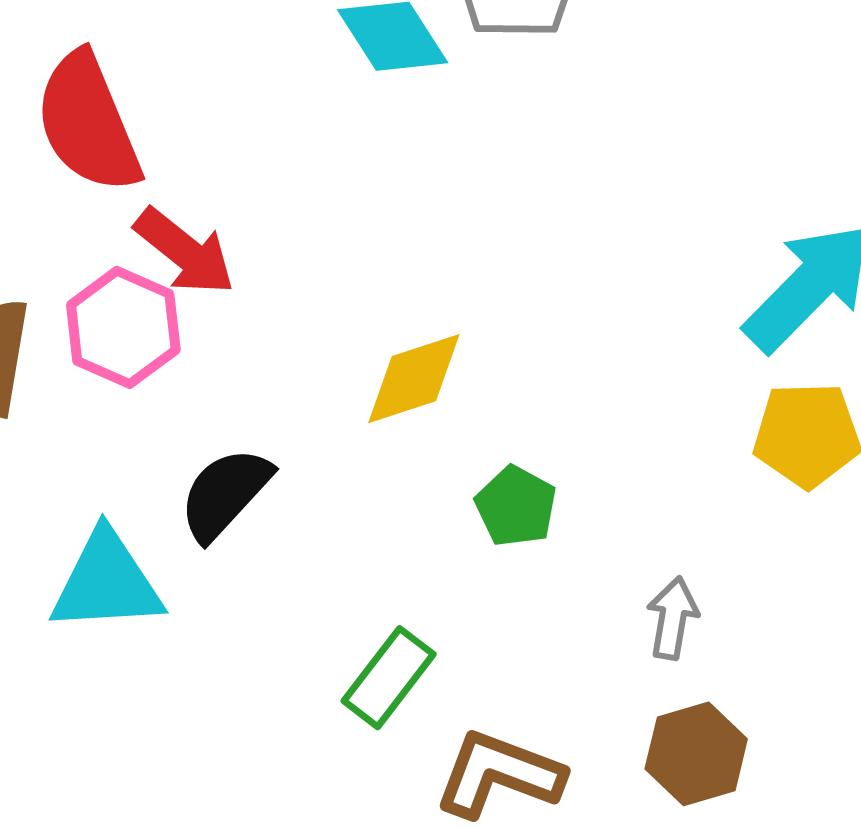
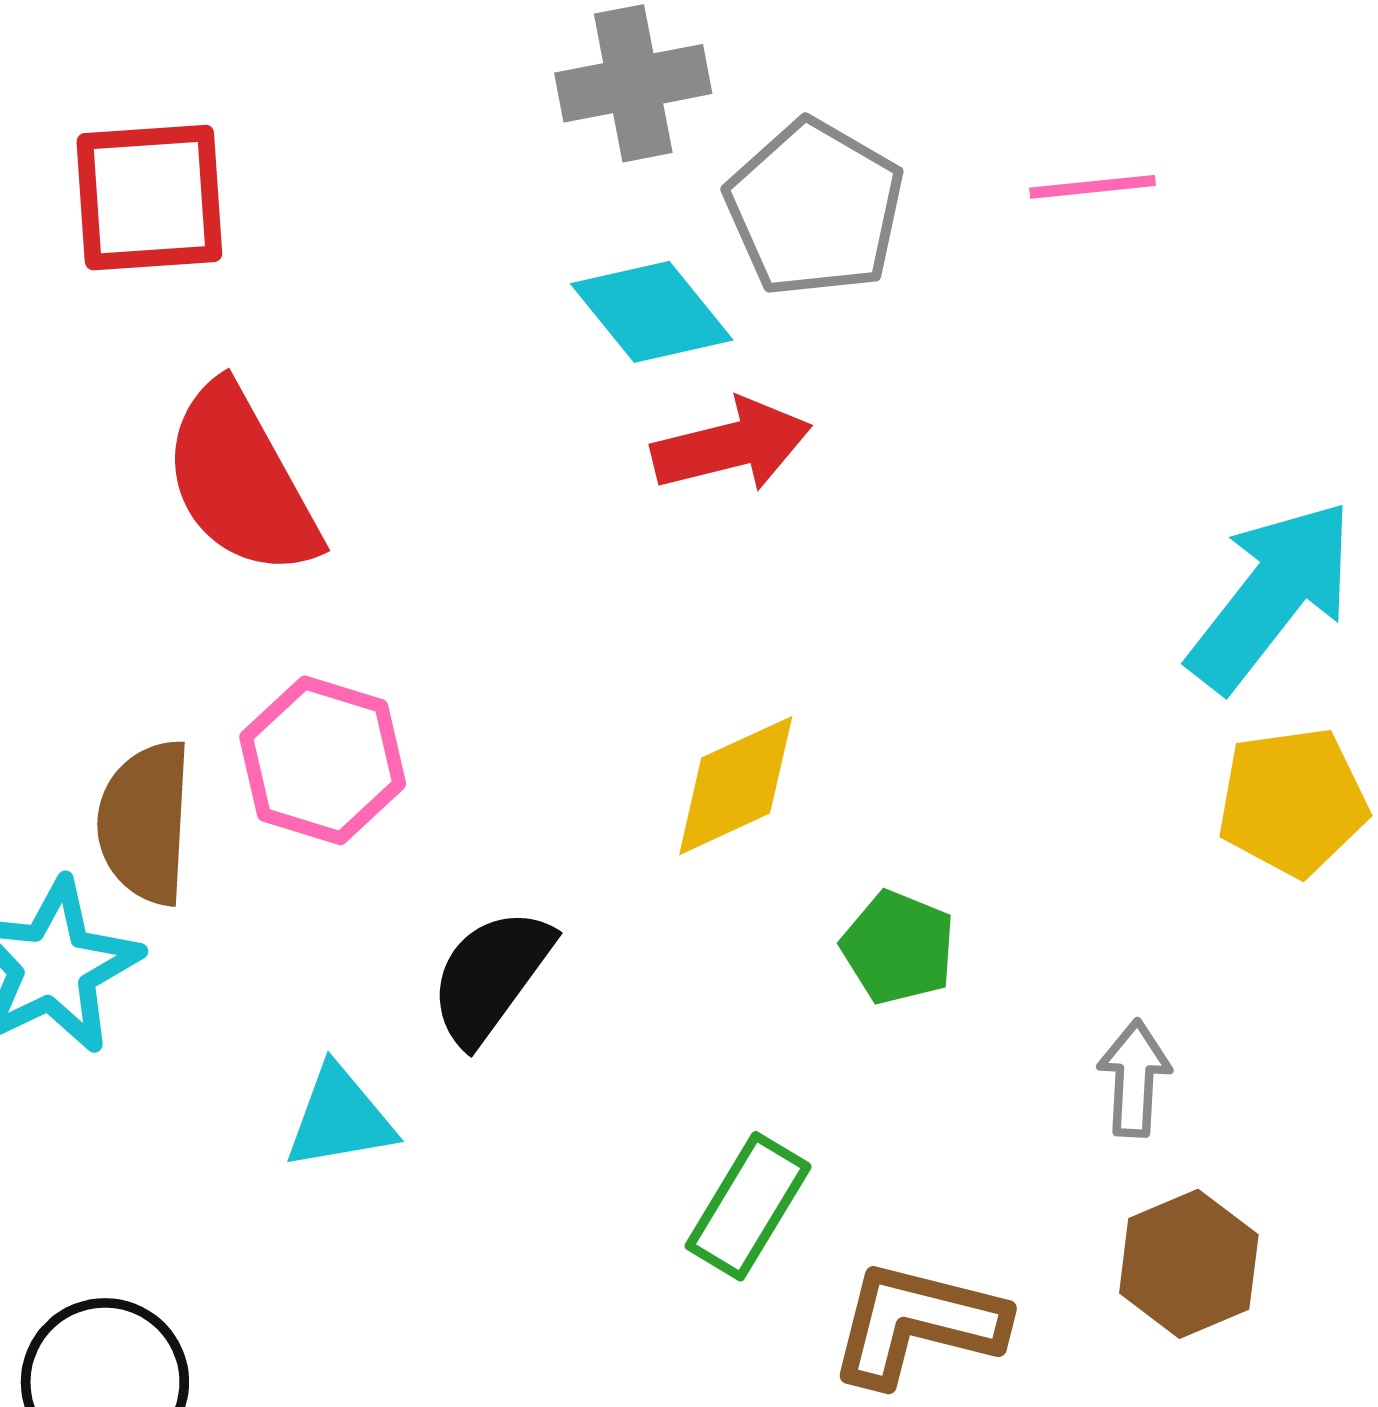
red arrow: (185, 252) -> (732, 445), moved, turned -46
cyan triangle: (107, 582) -> (340, 1118), size x0.7

